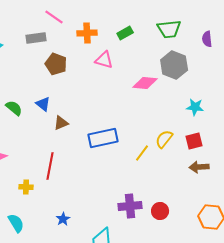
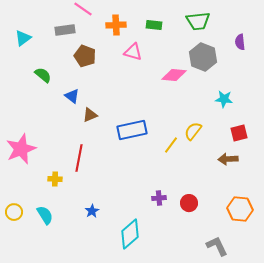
green rectangle: (125, 33) -> (154, 25), turned 35
purple semicircle: (207, 39) -> (240, 42), moved
green semicircle: (14, 108) -> (43, 75), moved
red square: (194, 141) -> (239, 133), moved
purple cross: (130, 206) -> (159, 198), size x0.6

